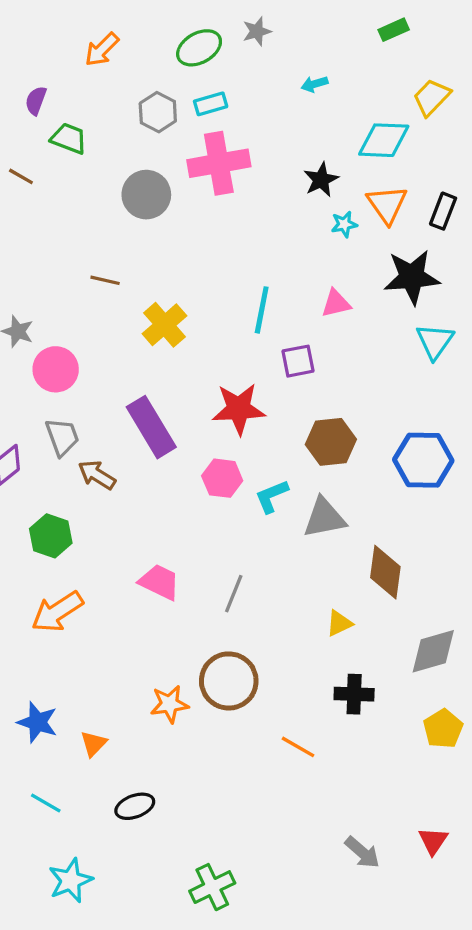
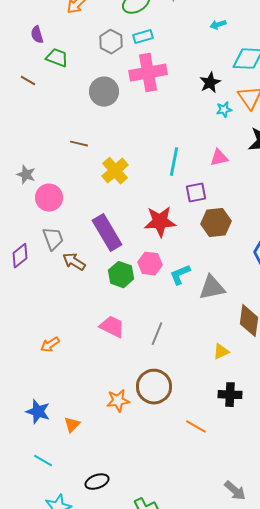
cyan arrow: (314, 84) -> (218, 25), moved
purple semicircle: (36, 101) -> (37, 35), turned -36
brown hexagon: (331, 442) -> (216, 223), moved
green hexagon: (51, 536) -> (121, 275), moved
orange arrow: (57, 612) -> (50, 345), size x0.6
black ellipse: (135, 806) -> (97, 482), moved

